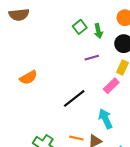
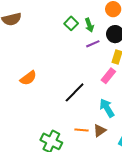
purple line: (92, 58) -> (93, 44), moved

